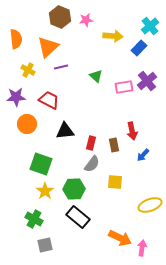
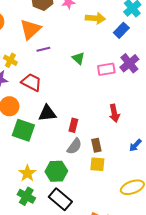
yellow cross: (28, 70) -> (10, 60), moved
brown rectangle: (114, 145) -> (96, 145), moved
blue arrow: (143, 155) -> (135, 145), moved
green square: (41, 164) -> (23, 130), moved
green cross: (34, 219) -> (26, 196), moved

